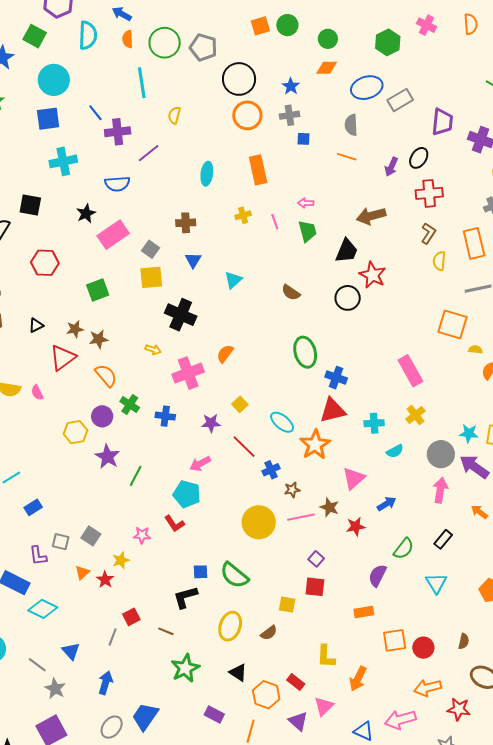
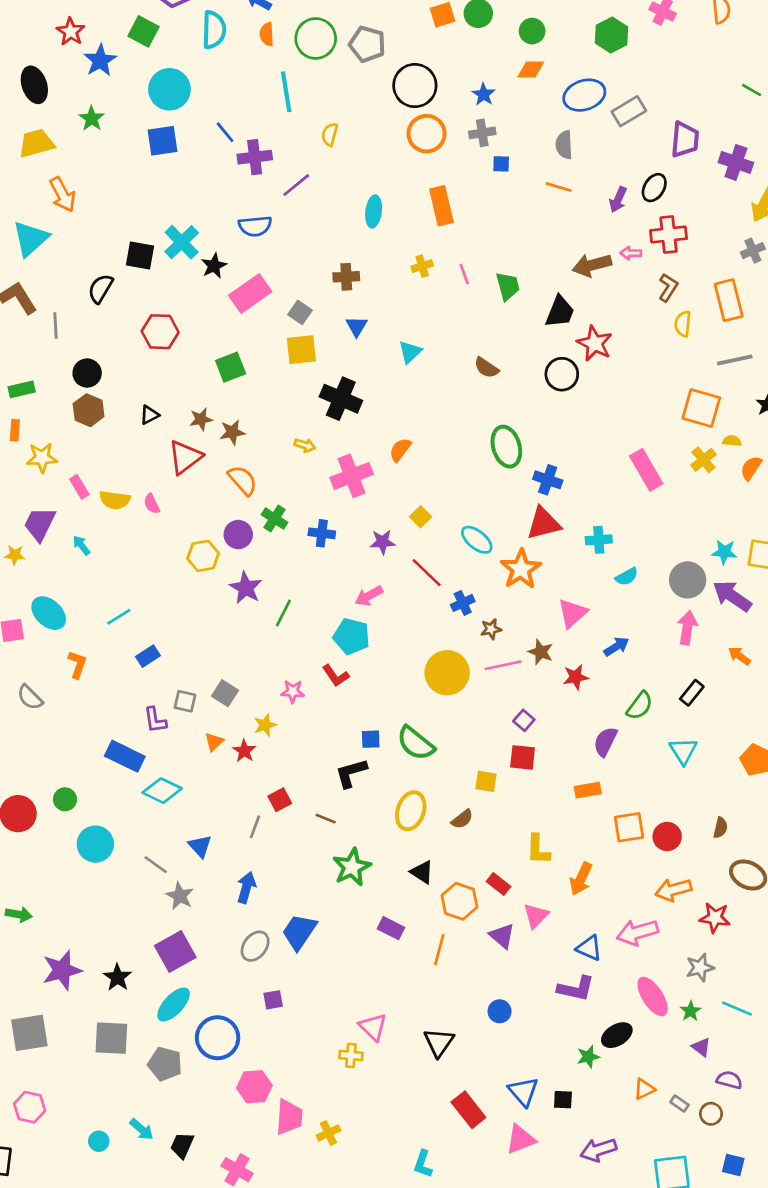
cyan cross: (63, 161) -> (182, 242), moved, turned -32
pink arrow: (306, 203) -> (631, 253), moved
yellow cross: (416, 415) -> (704, 460), moved

